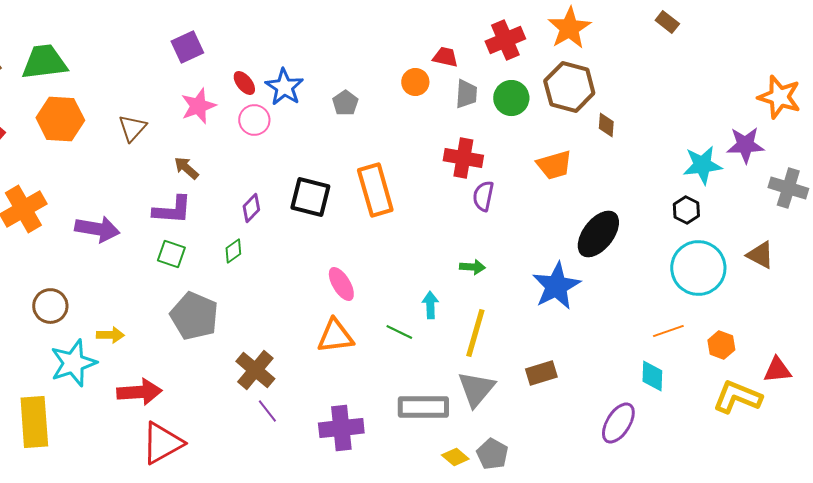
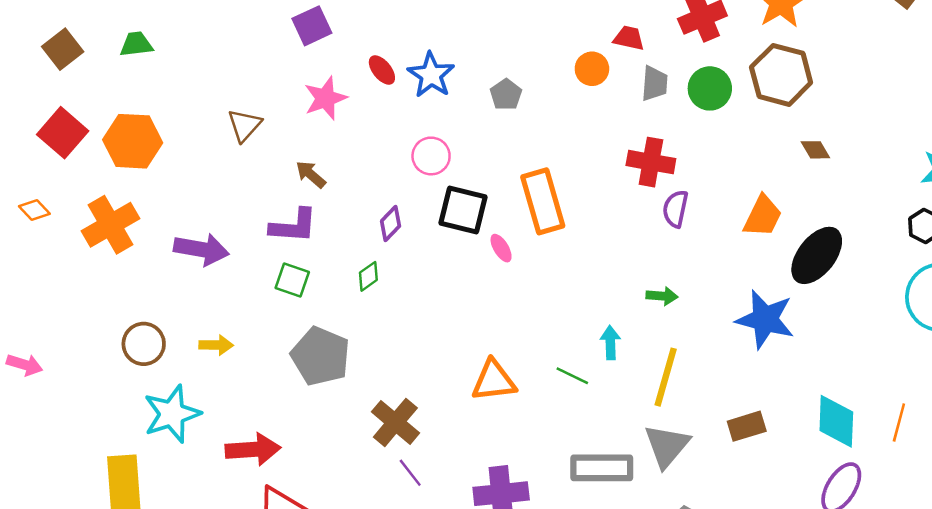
green trapezoid: (44, 62) -> (136, 44), size x0.6
orange hexagon: (60, 119) -> (133, 141), moved
pink circle: (254, 120) -> (431, 156), moved
brown diamond: (606, 125) -> (815, 150), moved, turned -35
orange trapezoid: (554, 165) -> (763, 216), moved, turned -48
pink ellipse: (341, 284) -> (501, 248), moved, size x0.7
blue star: (556, 286) -> (765, 319), turned -30
orange line: (668, 331) -> (899, 422), moved, turned -56
yellow arrow: (110, 335) -> (216, 345), moved
cyan diamond: (652, 376) -> (836, 421), moved, size x1.4

